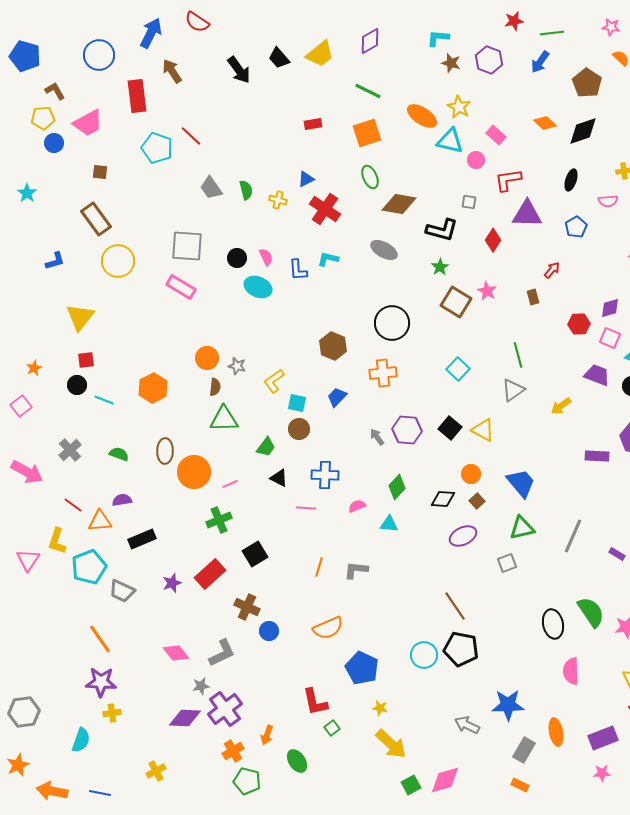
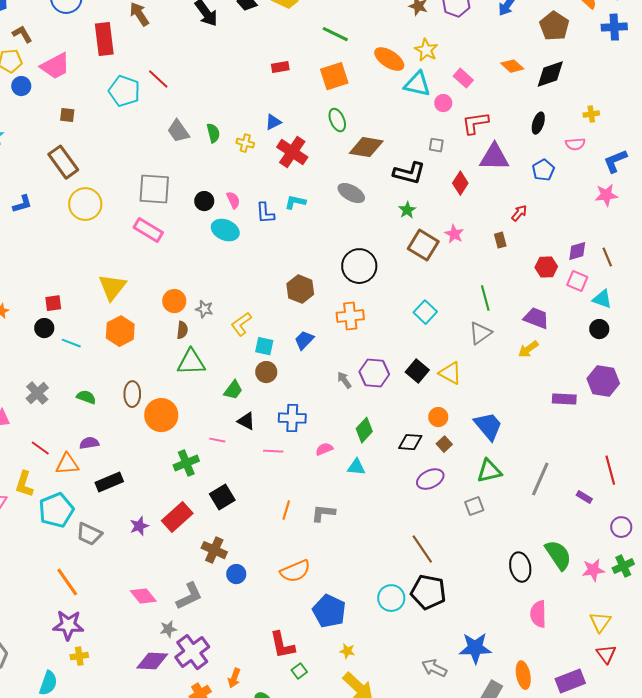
yellow triangle: (80, 317) -> (112, 287), moved
purple trapezoid: (597, 375) -> (536, 318), moved
pink line: (230, 484) -> (217, 440), moved, turned 35

